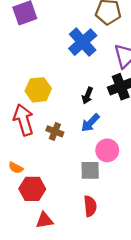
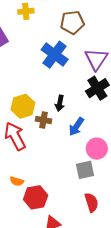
black arrow: (87, 96) -> (60, 103), moved
brown cross: (55, 131) -> (43, 120), moved

